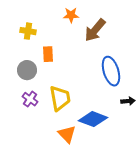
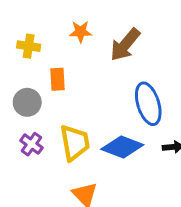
orange star: (71, 15) -> (80, 32), moved
blue diamond: (93, 119) -> (122, 147), moved

